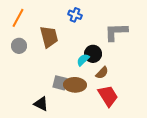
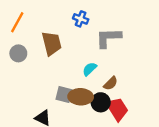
gray L-shape: (116, 32) -> (108, 38), moved
black circle: (93, 54) -> (101, 102), moved

